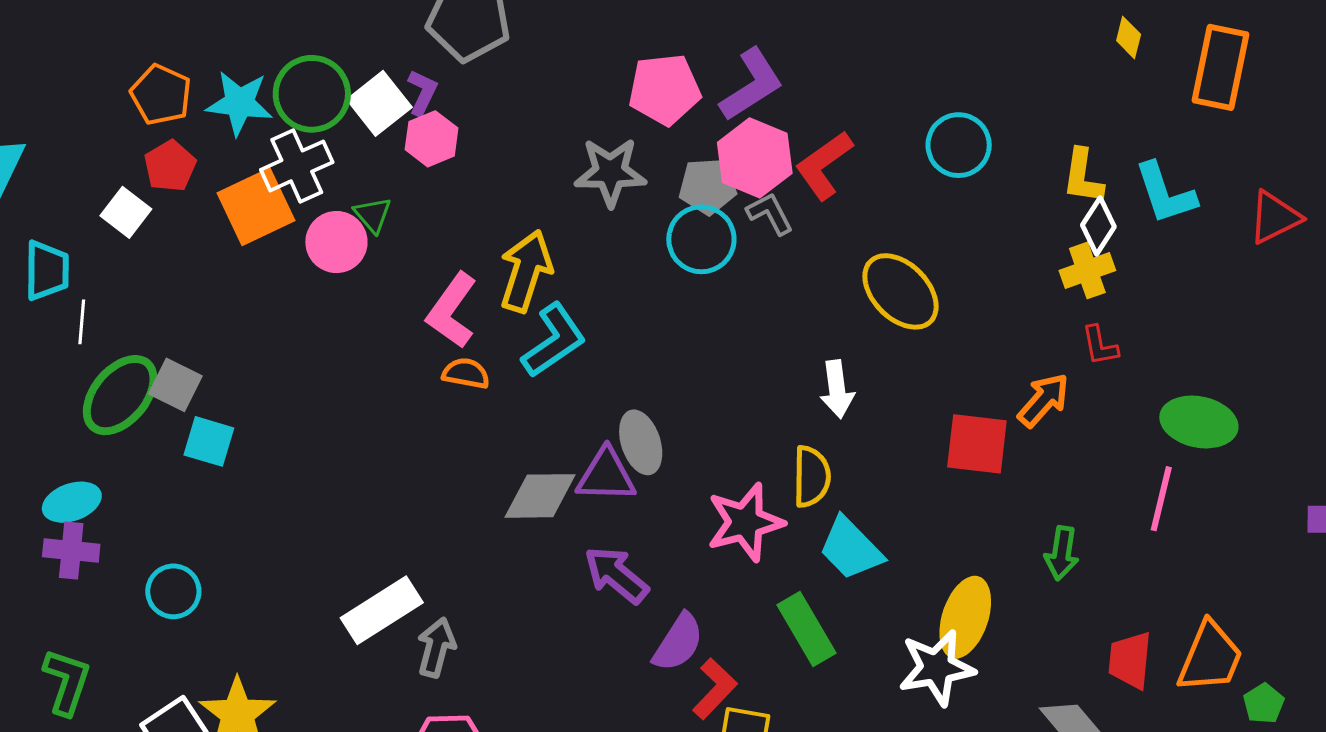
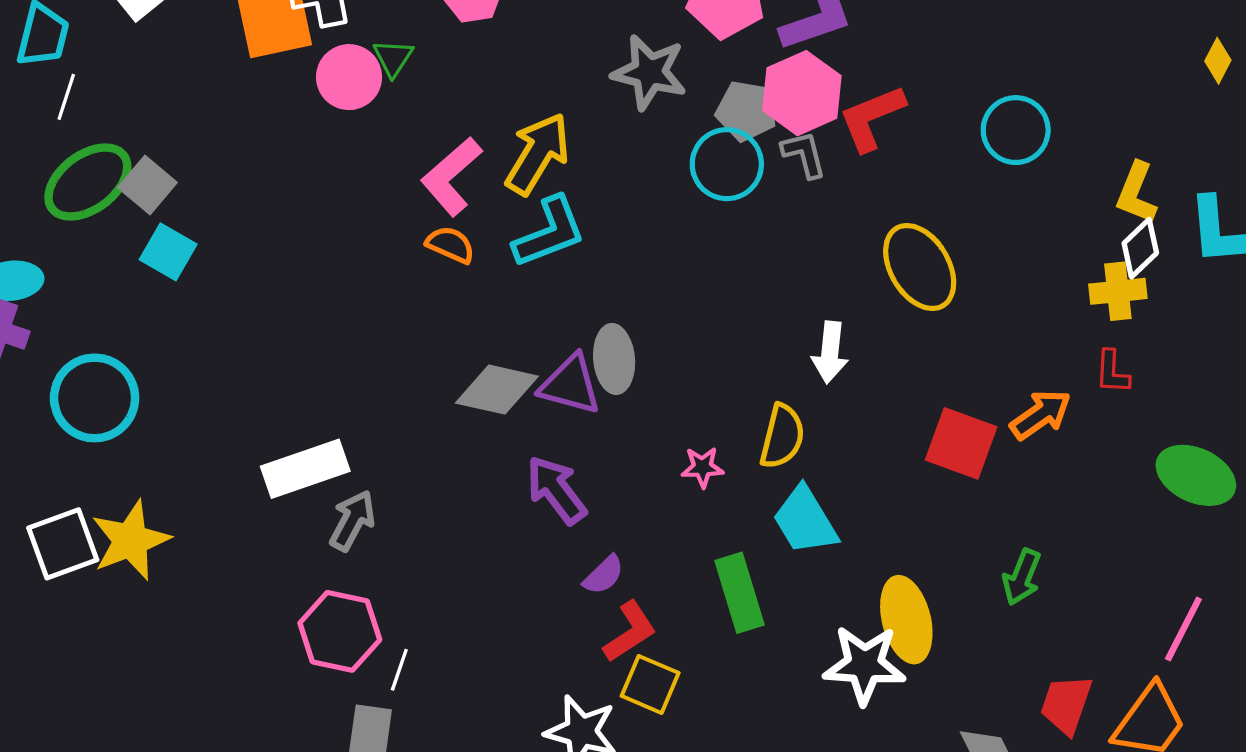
pink line: (1161, 499) -> (1183, 629), moved
pink star: (745, 522) -> (702, 467), size x0.5
cyan circle: (173, 591) -> (95, 398), size x1.5
yellow ellipse: (965, 617) -> (906, 620), turned -46
purple semicircle: (678, 642) -> (604, 575), size x0.7

